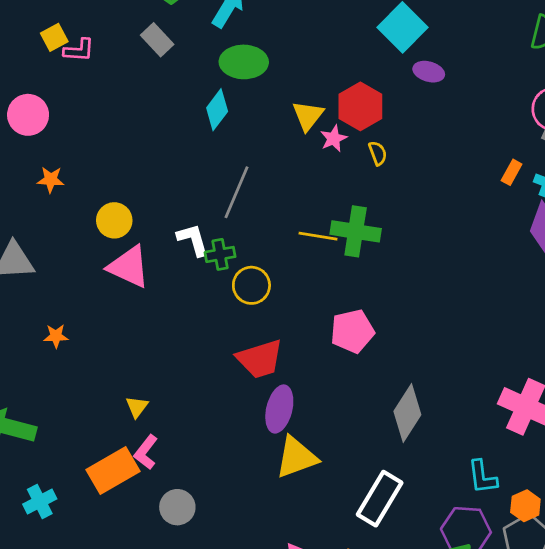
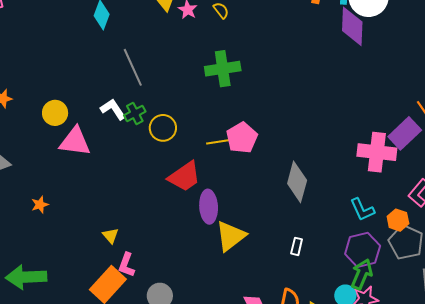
gray line: (237, 192) -> (133, 67), turned -30
yellow line: (318, 236) -> (220, 142), moved
white rectangle: (380, 499) -> (297, 246), size x0.5

